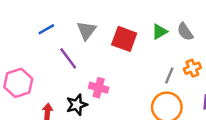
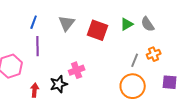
blue line: (46, 29) -> (34, 22), turned -40
purple line: (68, 58) -> (38, 46), moved, turned 36
pink cross: (99, 88) -> (77, 70), turned -35

